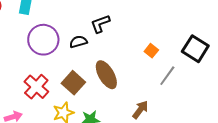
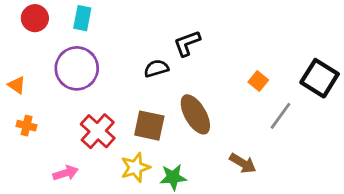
purple circle: (43, 40) -> (77, 68), moved
brown square: (73, 83) -> (149, 126), turned -30
brown arrow: (140, 110) -> (243, 163), turned 84

